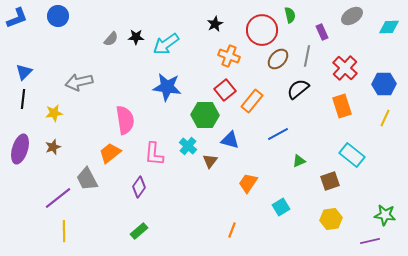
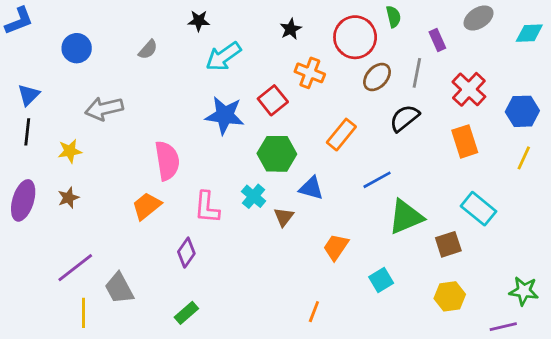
blue circle: (58, 16) -> (77, 48), moved
black star: (136, 37) -> (199, 21), moved
red square: (225, 90) -> (273, 100), moved
green triangle: (299, 161) -> (406, 217), size x2.0
gray trapezoid: (87, 179) -> (119, 288), moved

